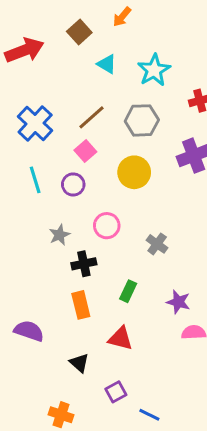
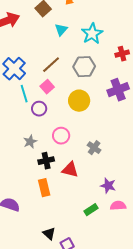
cyan triangle: (107, 64) -> (61, 30), turned 40
cyan line: (35, 180) -> (24, 94), moved
green rectangle: (128, 291) -> (91, 210), moved, turned 32
red triangle: (120, 338) -> (70, 170), moved
black triangle: (79, 363) -> (49, 234), moved

